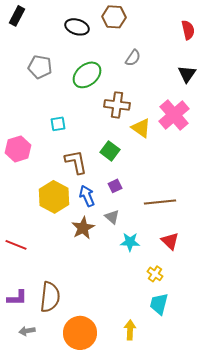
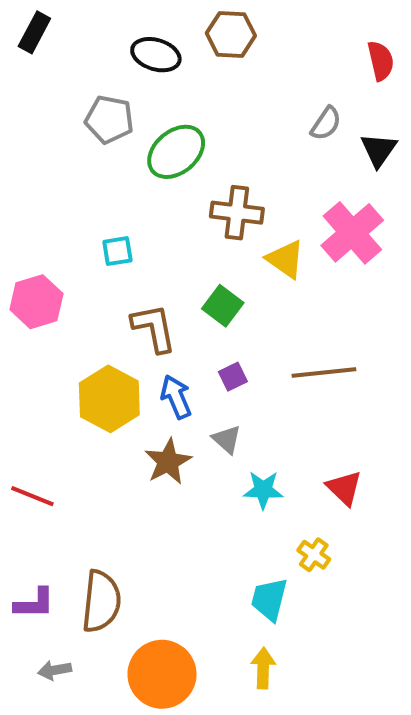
gray semicircle: (133, 58) -> (326, 124), moved
gray pentagon: (40, 67) -> (109, 119), moved
brown line: (160, 202) -> (324, 373), moved
cyan trapezoid: (159, 304) -> (269, 599), moved

